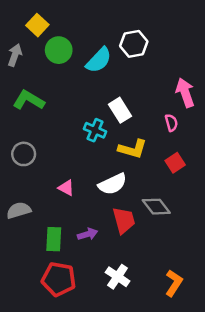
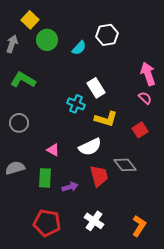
cyan semicircle: (99, 60) -> (79, 48), size x0.7
pink semicircle: (171, 123) -> (145, 98), moved, turned -32
green rectangle: (54, 239) -> (45, 178), moved

